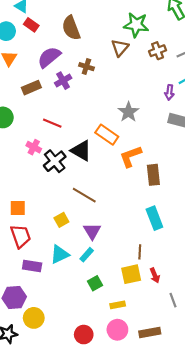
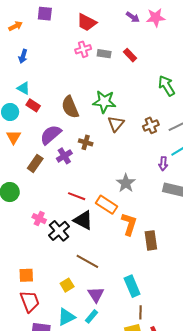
green star: (136, 25) -> (104, 102), moved
brown rectangle: (31, 88) -> (35, 163), turned -30
red line: (52, 123) -> (77, 196), moved
orange L-shape: (131, 156) -> (129, 224), turned 130
cyan rectangle: (154, 218) -> (132, 286), moved

